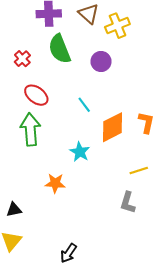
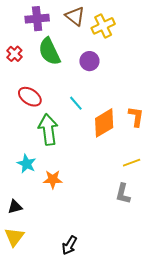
red cross: (22, 59) -> (14, 54), moved
green arrow: (30, 129) -> (48, 129), moved
cyan star: (80, 152) -> (27, 164), moved

